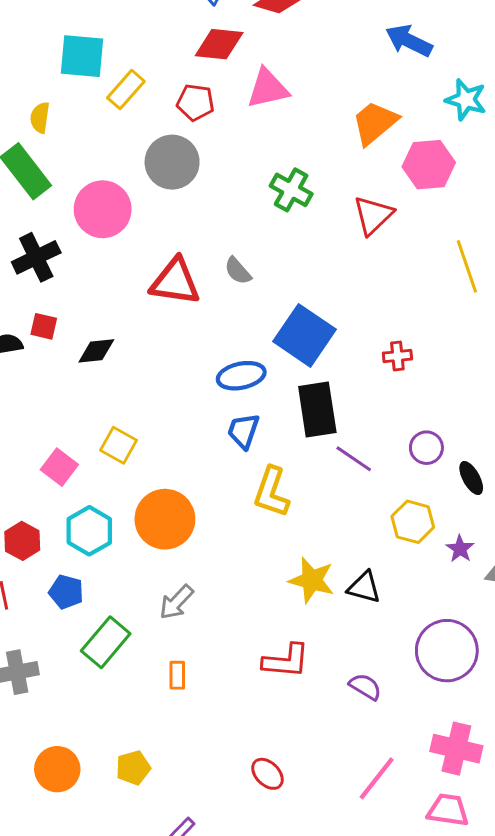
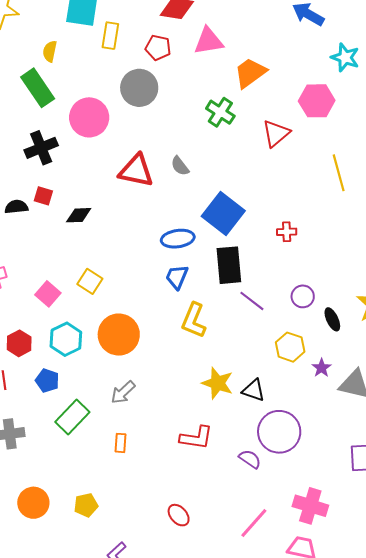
yellow rectangle: (126, 90) -> (110, 36), turned -36
orange trapezoid: (375, 123) -> (250, 73), moved
purple circle: (447, 651) -> (279, 432), moved

